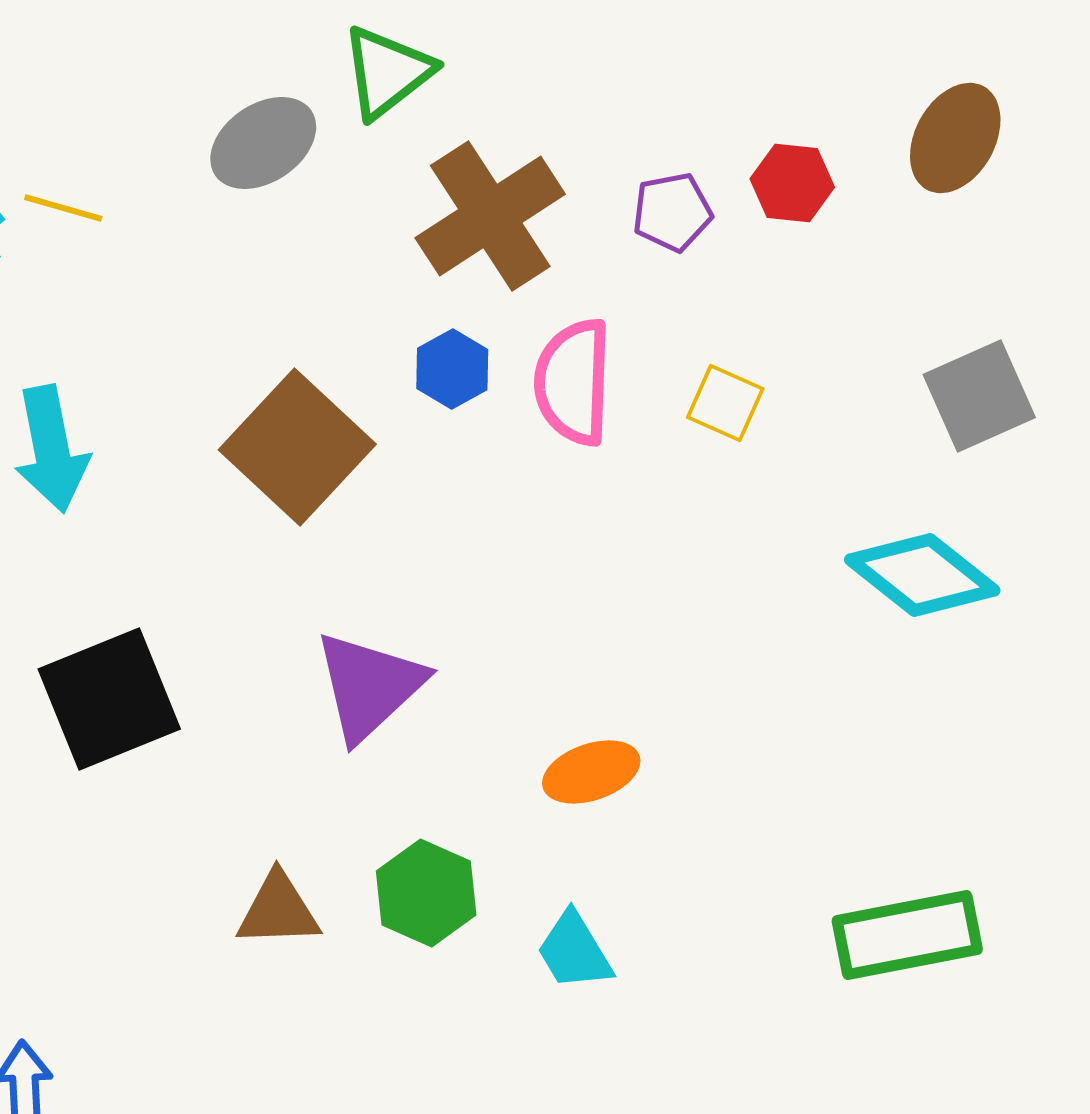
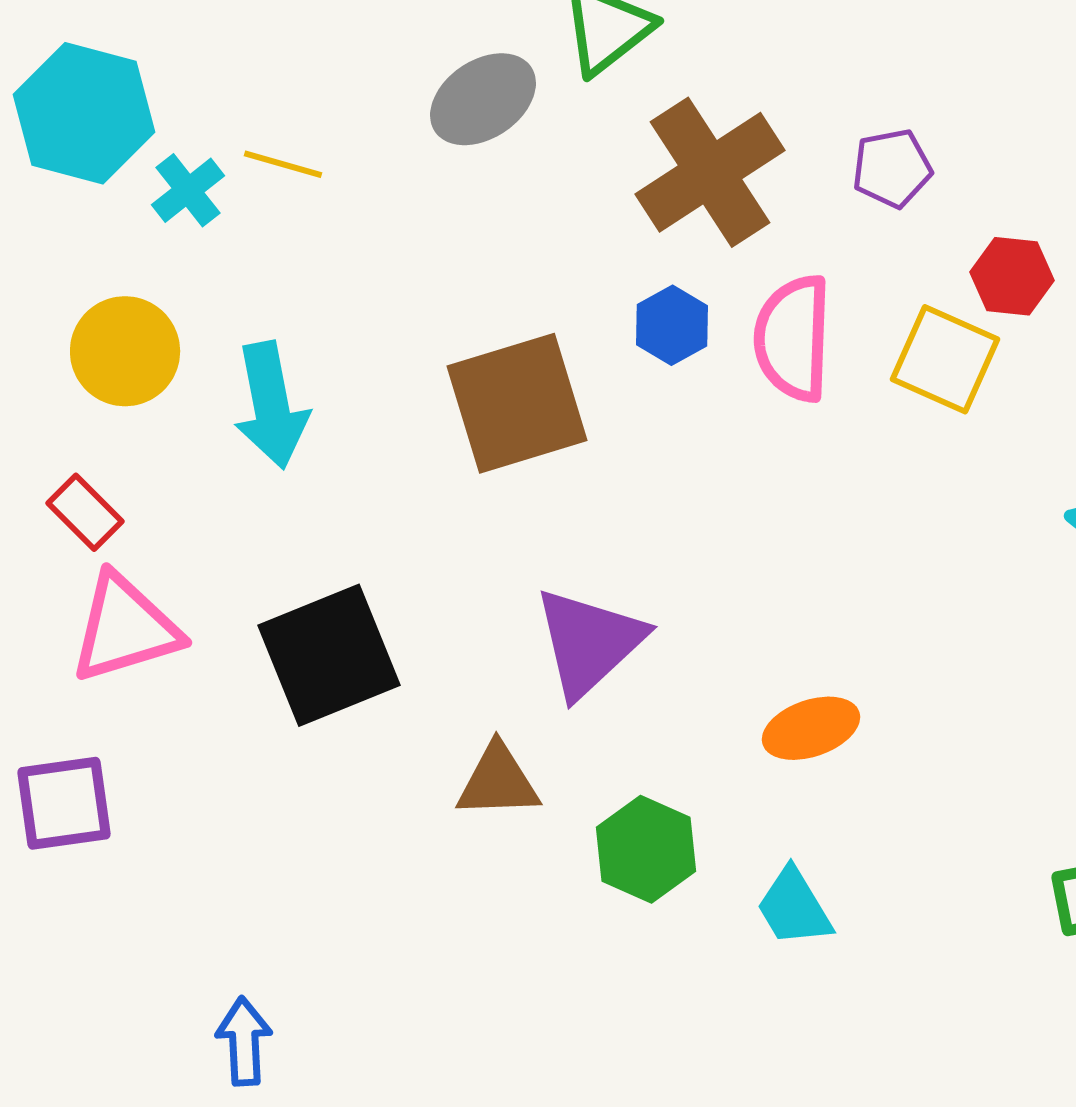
red hexagon: (792, 183) -> (1012, 276), moved
yellow square: (725, 403) -> (945, 359), size x1.4
brown square: (297, 447) -> (517, 403), turned 30
brown triangle: (278, 910) -> (498, 781), moved

